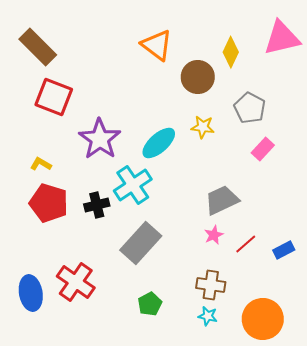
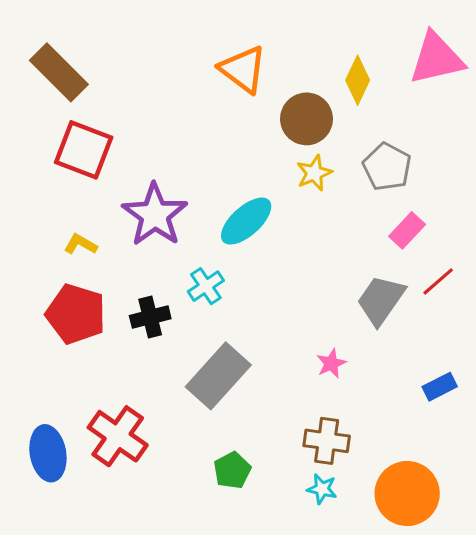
yellow star: (203, 127) -> (314, 173), moved, turned -30
yellow L-shape: (41, 164) -> (80, 244), moved
cyan cross: (133, 185) -> (206, 286), size x0.6
gray trapezoid: (222, 200) -> (381, 300), moved, turned -30
red line: (246, 244) -> (438, 281), moved

